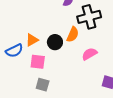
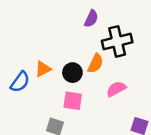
blue semicircle: (14, 51) -> (20, 82), turned -30
pink square: (38, 62) -> (73, 101), moved

